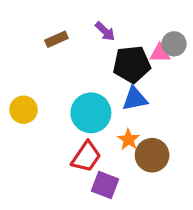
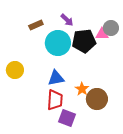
blue triangle: (135, 99) -> (56, 78), moved
cyan circle: (91, 113) -> (58, 43), moved
red trapezoid: (86, 157) -> (55, 100), turned -30

